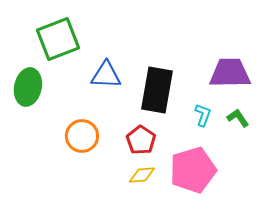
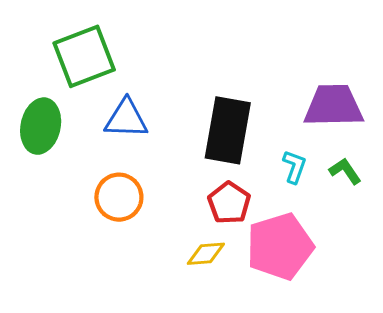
blue triangle: (106, 75) -> (126, 119), moved
red pentagon: (141, 140) -> (229, 203), moved

